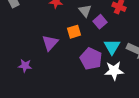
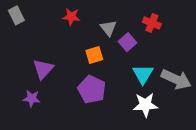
purple triangle: (50, 43) -> (43, 69), moved
purple pentagon: (91, 59) -> (92, 89), moved

